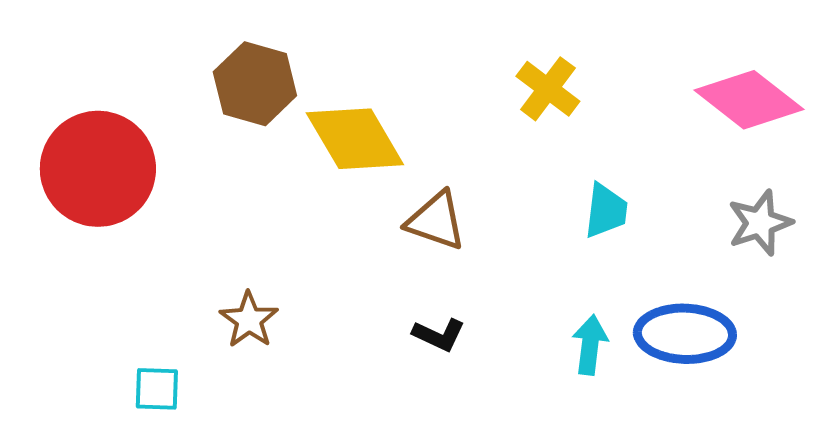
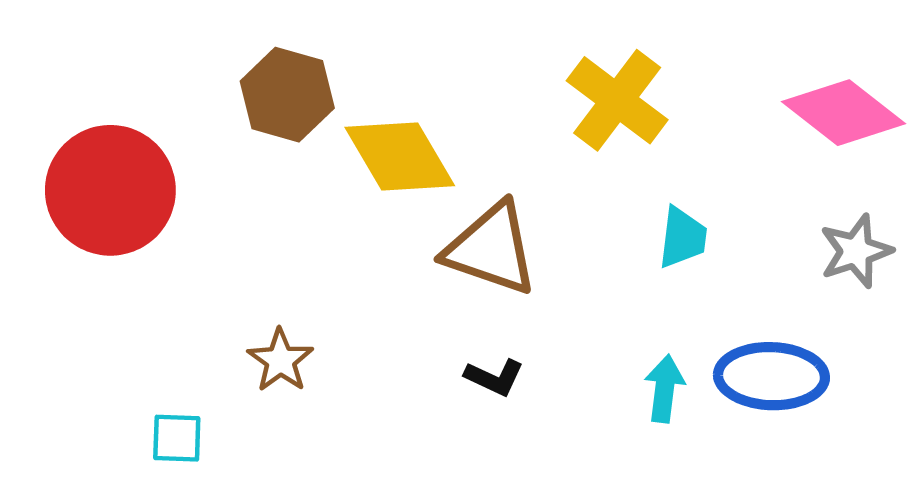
yellow cross: (548, 89) -> (617, 100), size x1.4
brown triangle: (436, 221) -> (491, 249), size x1.4

